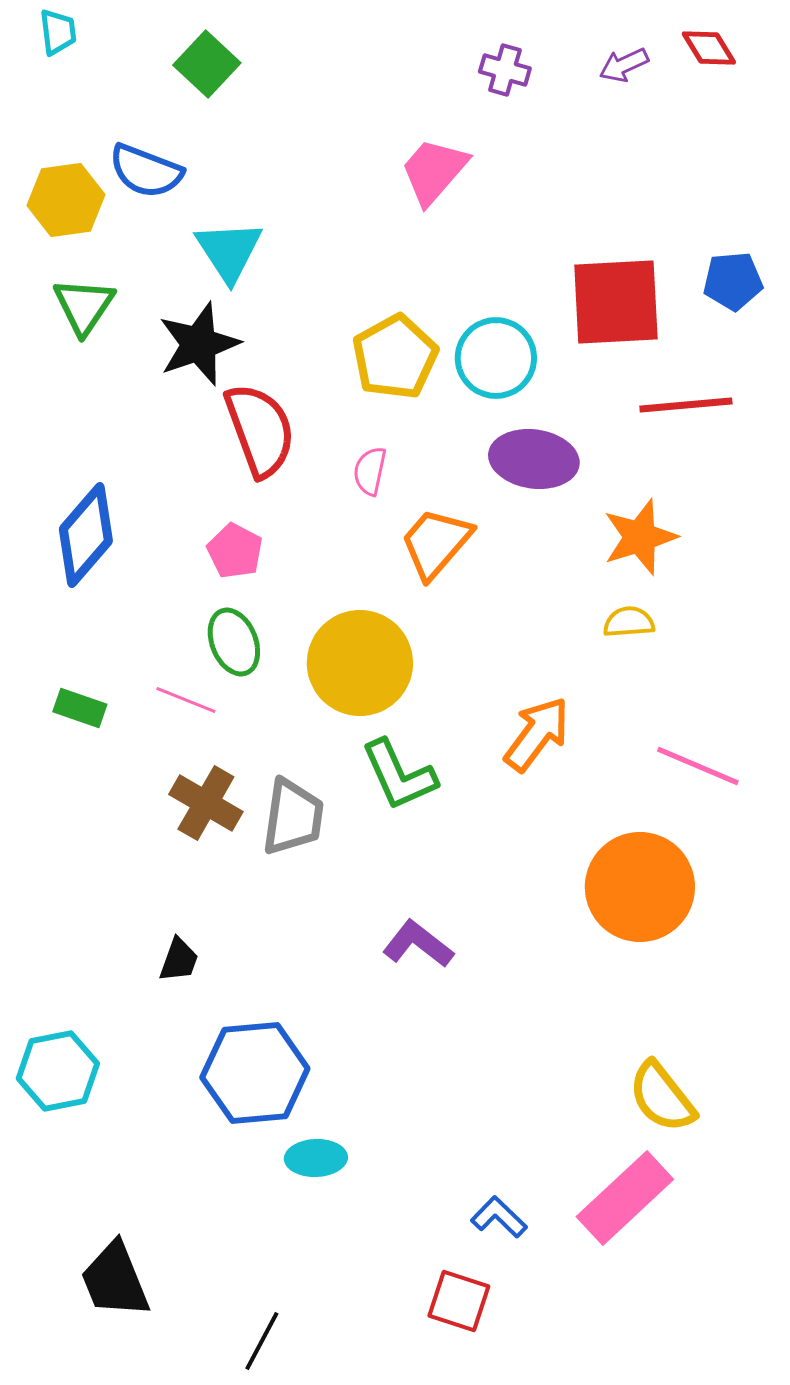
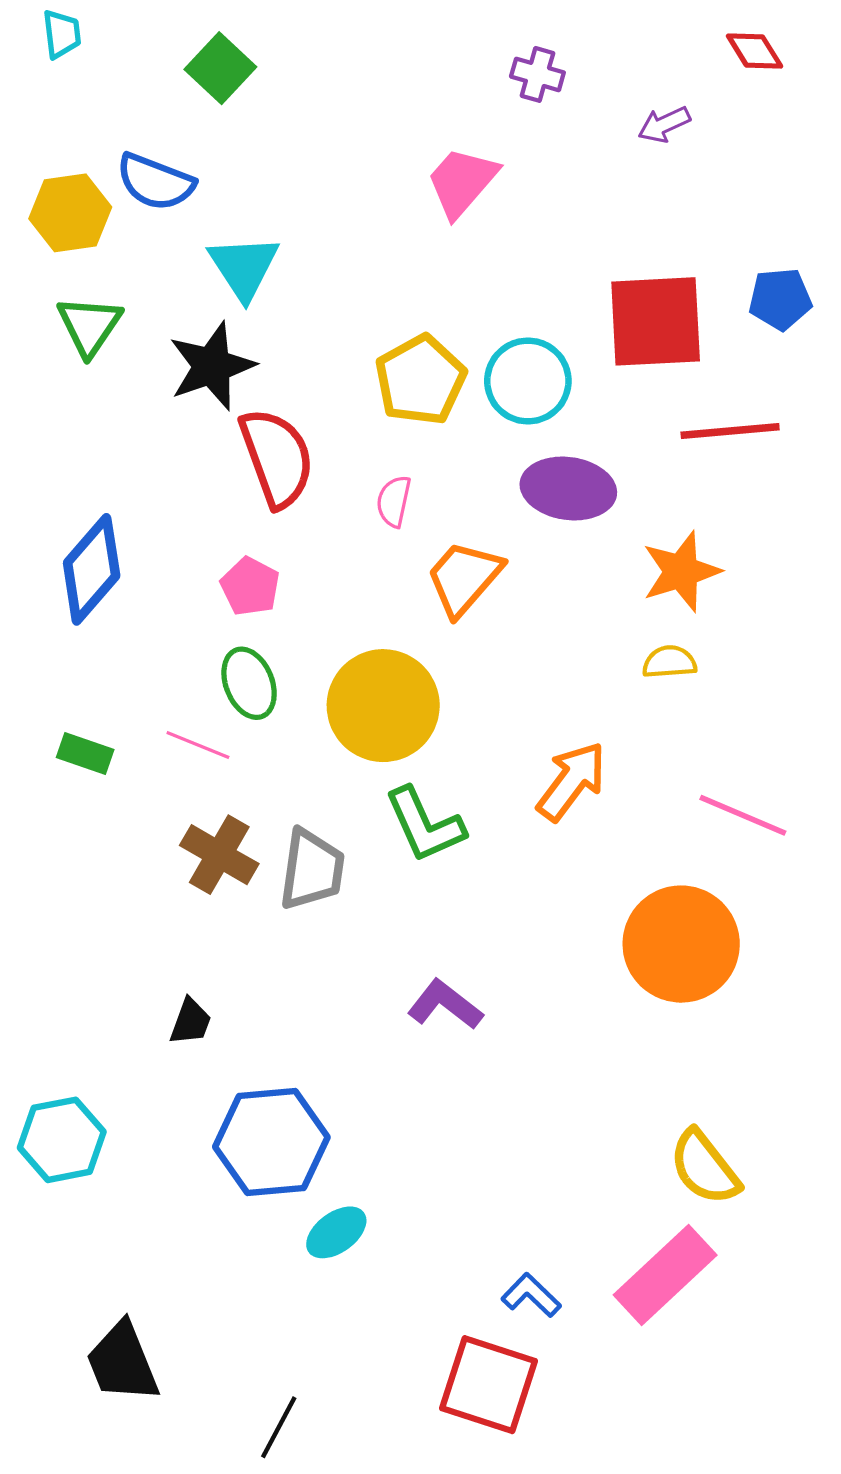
purple arrow: (624, 65) -> (664, 124), moved
cyan ellipse: (316, 1158) -> (336, 1232), turned -34
red square: (459, 1301) -> (489, 1385), size x1.5

